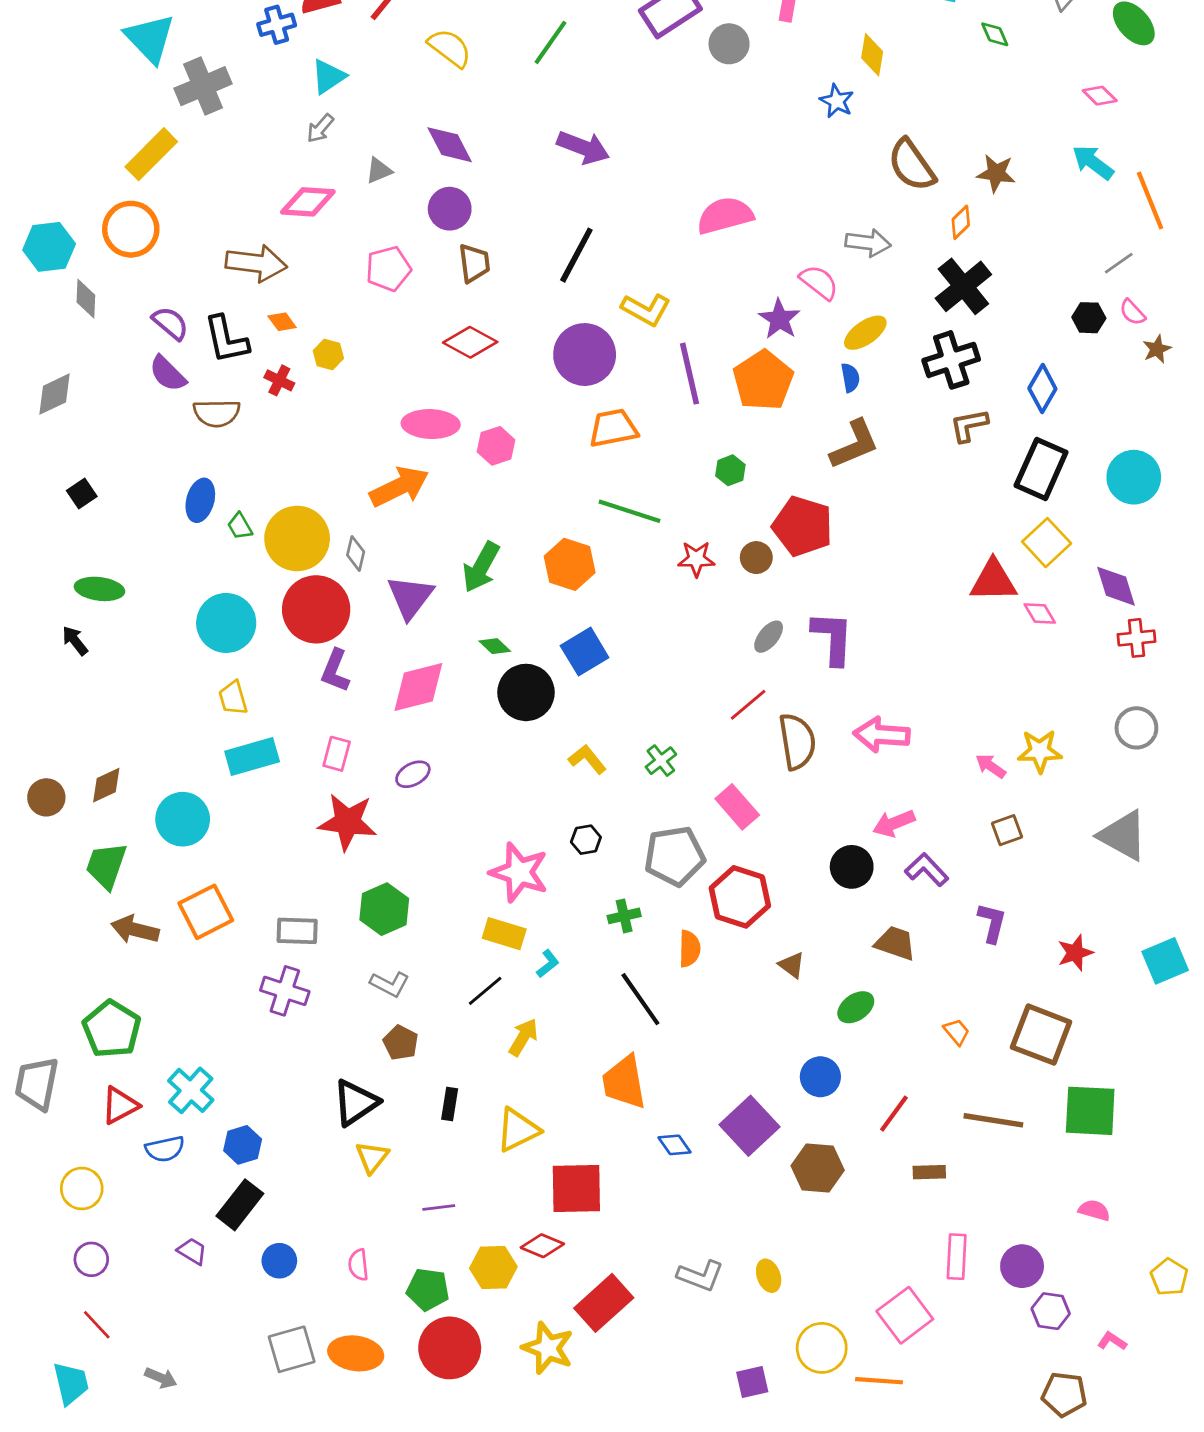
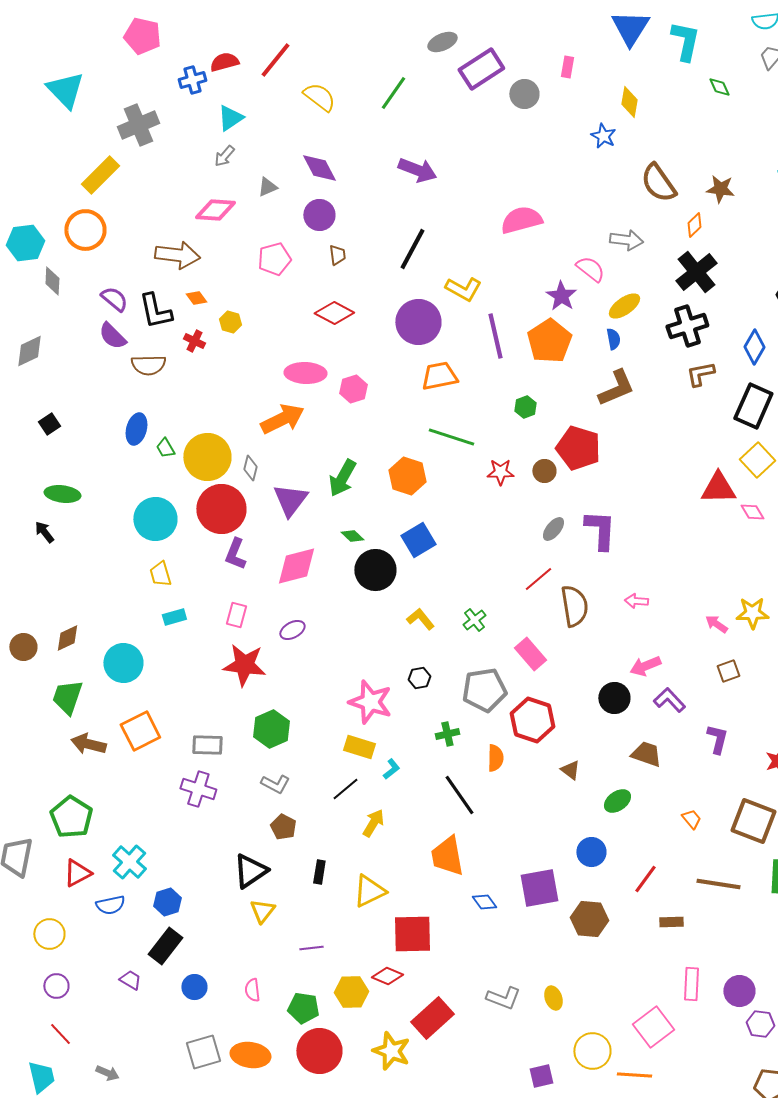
cyan triangle: (150, 38) -> (65, 90), moved
brown trapezoid: (474, 263) -> (337, 255), size x0.7
pink arrow: (882, 735) -> (636, 601), size x0.6
cyan rectangle: (252, 757) -> (174, 617), size x0.6
purple square: (749, 1126) -> (539, 888), turned 33

